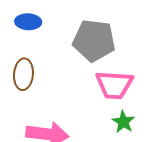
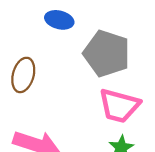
blue ellipse: (28, 22) -> (59, 20), moved

